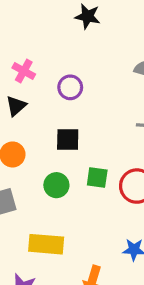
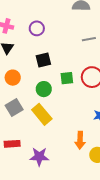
yellow rectangle: (46, 244) -> (42, 114), moved, turned 60

